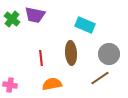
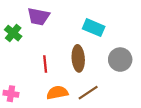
green cross: (12, 19) -> (13, 33), moved
brown line: (100, 78) -> (88, 93), moved

